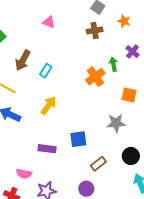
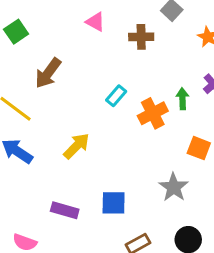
brown cross: (95, 31) -> (141, 37), moved
cyan rectangle: (46, 71) -> (116, 96), moved
gray star: (116, 123) -> (174, 187), turned 30

